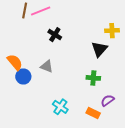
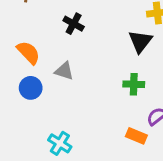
orange semicircle: (15, 62) -> (28, 53), moved
cyan cross: (60, 107) -> (60, 143), moved

